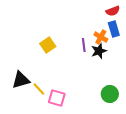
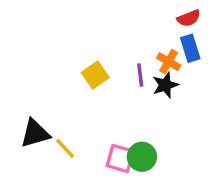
yellow square: (48, 45) -> (95, 75), moved
green circle: (110, 94) -> (142, 157), moved
pink square: (57, 98) -> (120, 158), moved

